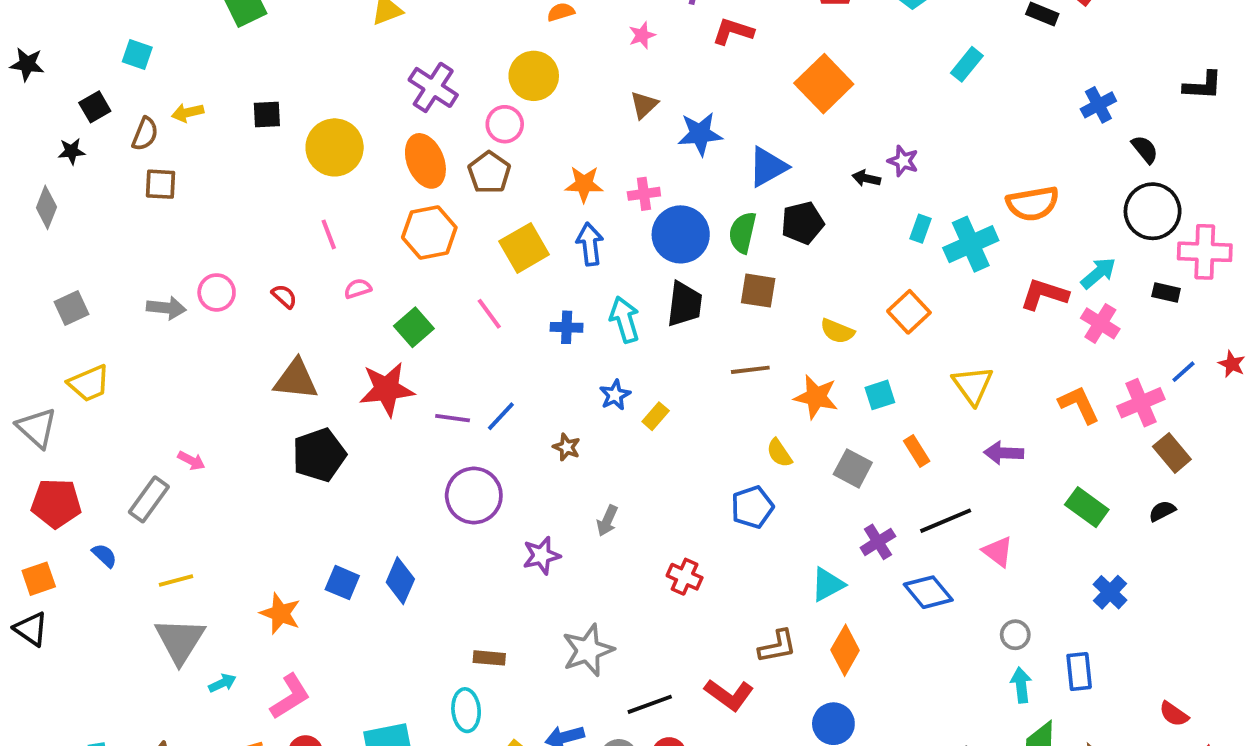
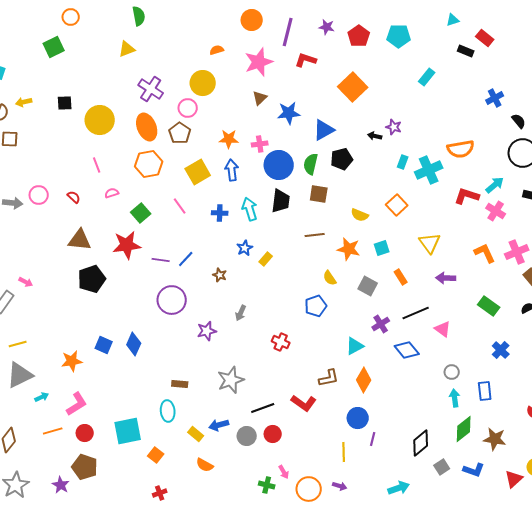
pink star: (642, 35) -> (259, 62), size x2.0
orange star: (280, 613) -> (72, 361), turned -30
gray triangle: (180, 641) -> (20, 375), turned 32

